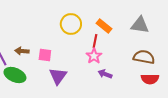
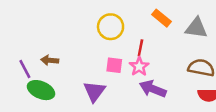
orange rectangle: (104, 26) -> (162, 18), moved
pink square: (45, 55) -> (114, 65), moved
purple arrow: (105, 74) -> (153, 89), size x1.5

